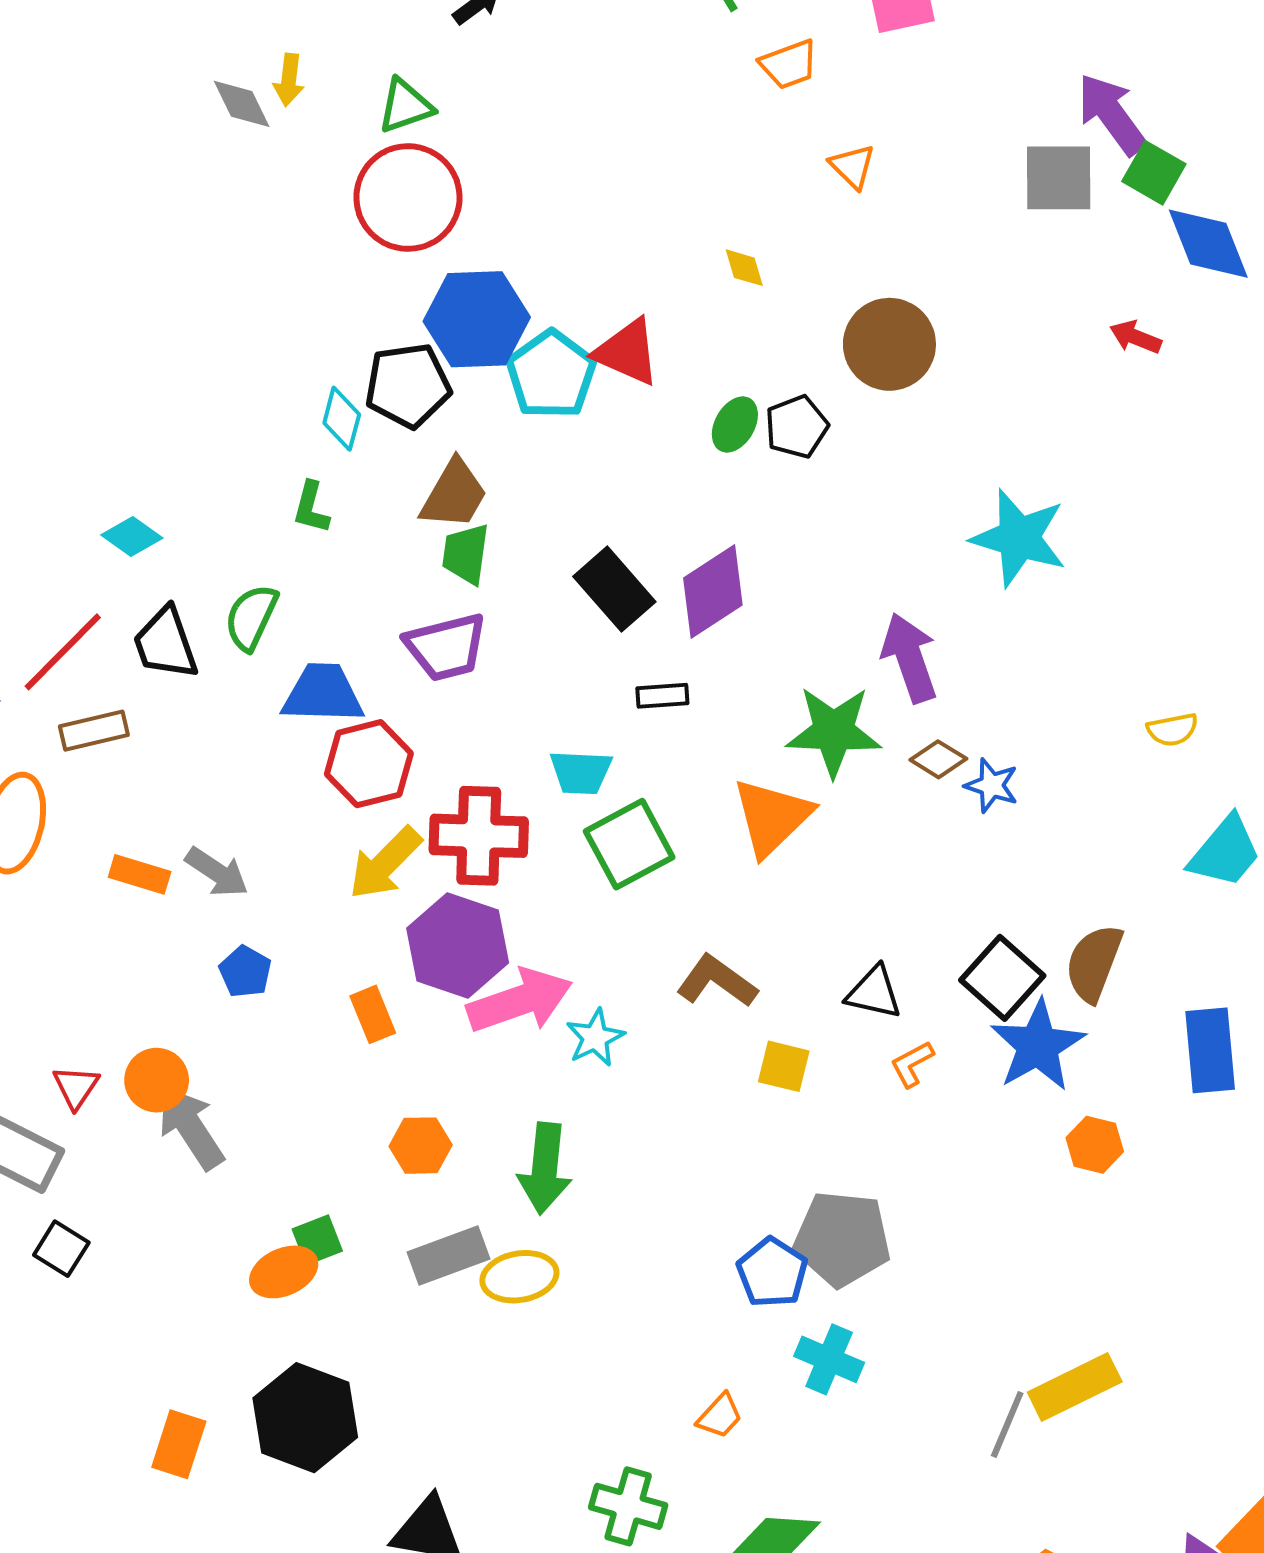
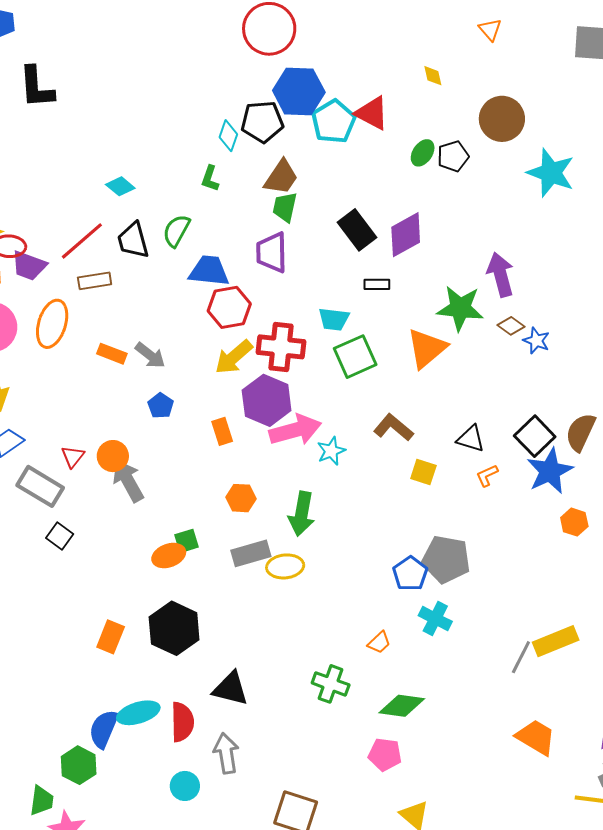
cyan star: (1019, 538) -> (551, 173), moved
purple trapezoid: (446, 647) -> (272, 252), turned 99

